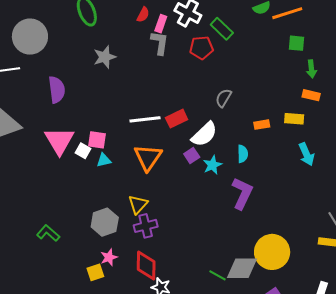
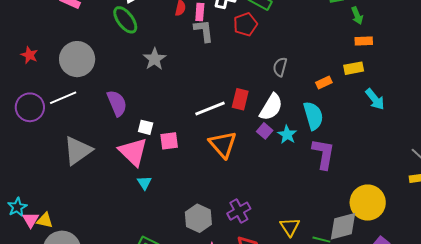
red rectangle: (177, 119) -> (240, 99), turned -35
white square: (83, 151) -> (146, 127), moved
cyan semicircle: (243, 154) -> (313, 116), size x1.6
cyan triangle: (104, 160) -> (144, 183), moved, turned -35
yellow triangle: (138, 204) -> (290, 227), moved

